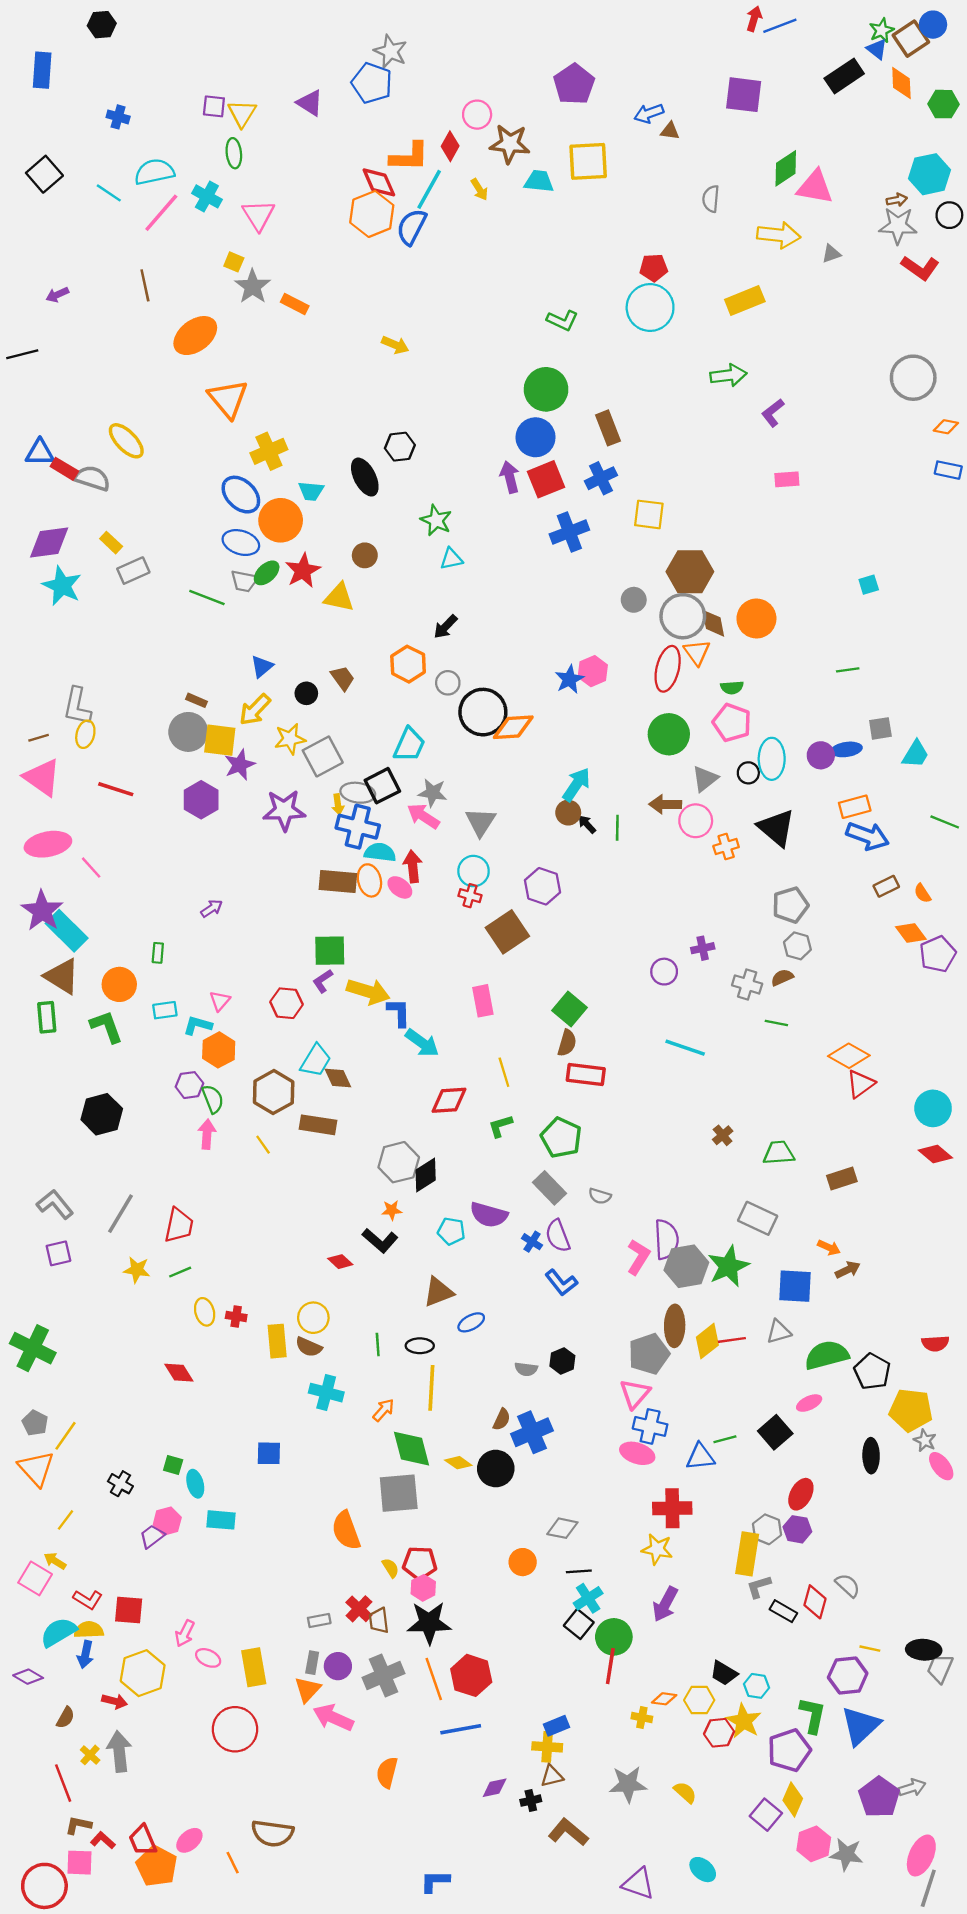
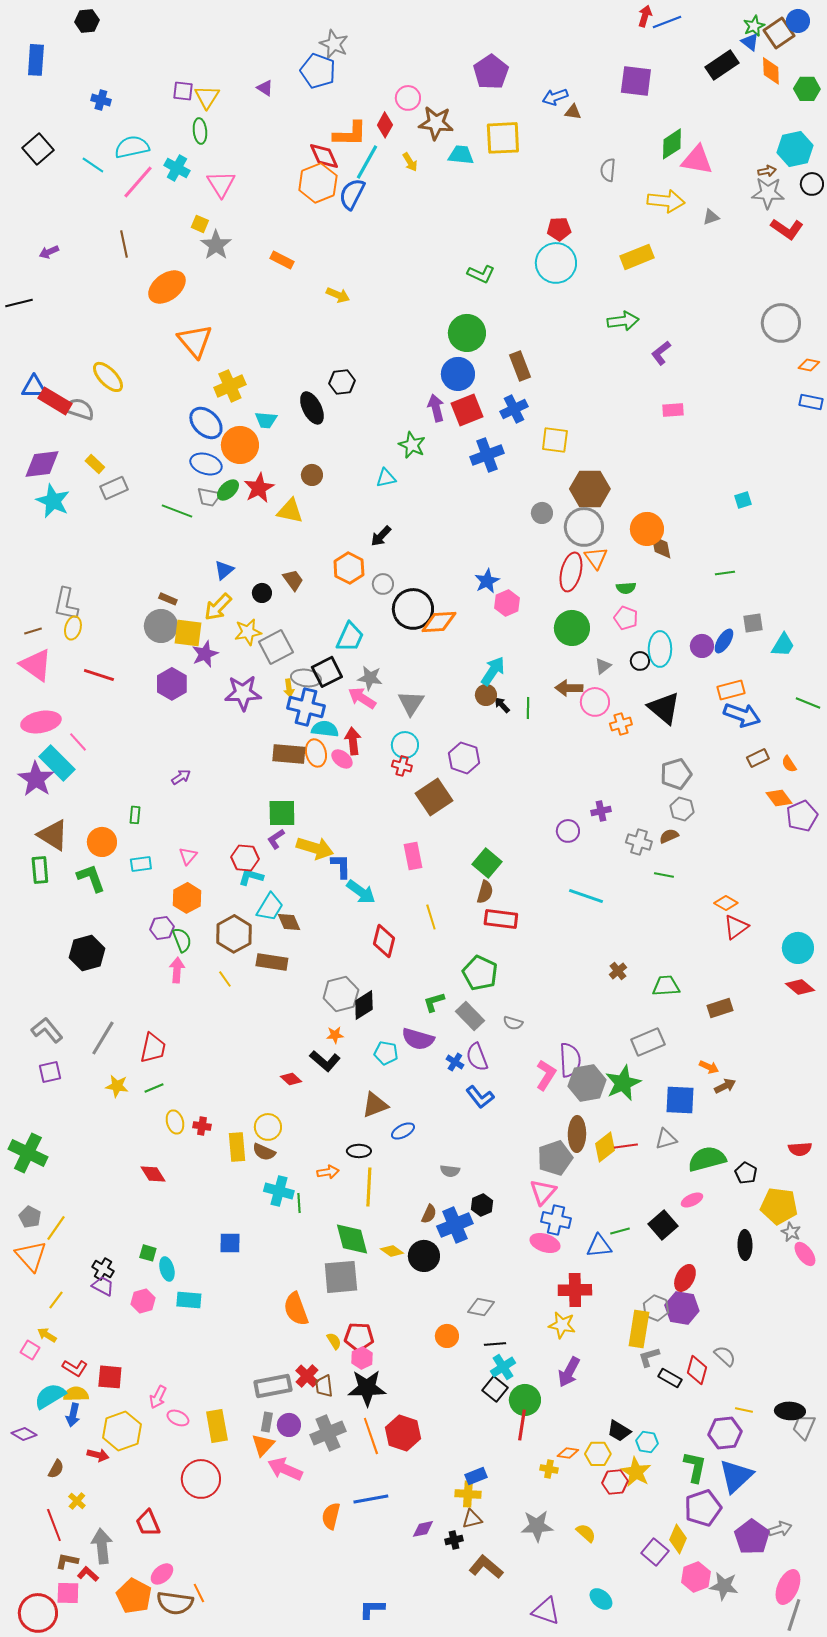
purple triangle: (310, 103) -> (265, 88), size x0.7
orange rectangle: (295, 304) -> (282, 260), moved
red rectangle: (64, 469) -> (55, 401), size x1.4
green star: (436, 520) -> (412, 445), moved
brown diamond: (713, 623) -> (661, 547), moved
pink hexagon: (593, 671) -> (507, 603), moved
pink pentagon: (732, 723) -> (626, 618), size x0.7
blue ellipse: (847, 749) -> (724, 641), turned -50
gray triangle: (705, 779) -> (603, 666), size x0.7
cyan rectangle: (67, 931) -> (57, 763), moved
cyan L-shape: (198, 1025) -> (251, 877), moved
orange diamond: (849, 1056) -> (726, 903), size x0.7
red diamond: (449, 1100) -> (384, 941), turned -72
green L-shape: (500, 1126) -> (434, 1002), moved
gray rectangle: (758, 1218) -> (648, 1042), turned -48
green line: (378, 1345) -> (299, 1203), moved
black hexagon: (562, 1361) -> (482, 1205), moved
black pentagon: (872, 1371) -> (746, 1173), size x0.7
orange arrow: (383, 1410) -> (328, 1172), moved, turned 40
purple hexagon: (797, 1529) -> (682, 1308), size x1.4
purple trapezoid: (152, 1536) -> (103, 1286), moved, turned 65
pink square: (35, 1578) -> (30, 1350), size x0.7
gray rectangle: (319, 1621) -> (273, 1386), size x1.8
blue line: (461, 1729) -> (371, 1499), moved
purple pentagon: (789, 1750) -> (703, 1508), moved
gray arrow: (119, 1751) -> (102, 1546), moved
brown semicircle: (272, 1833) -> (175, 1603), moved
red trapezoid: (143, 1840) -> (148, 1523), moved

